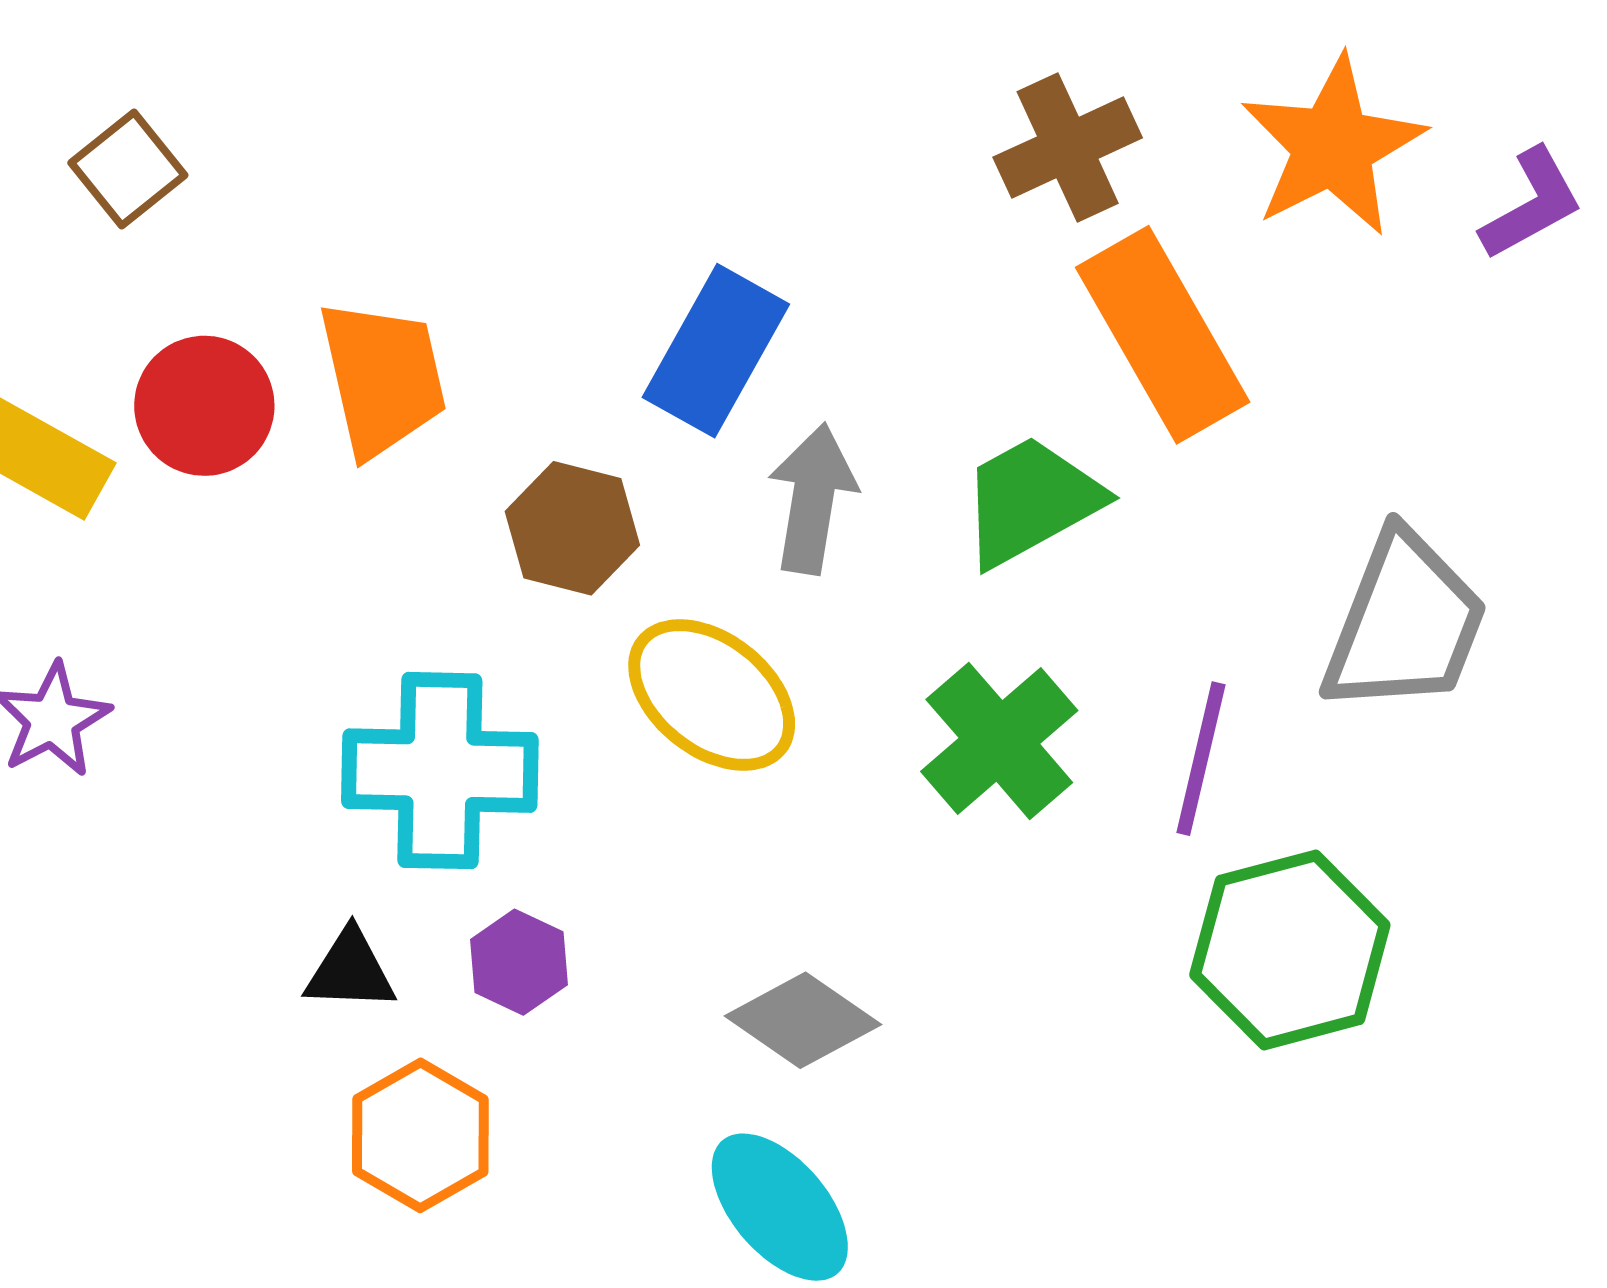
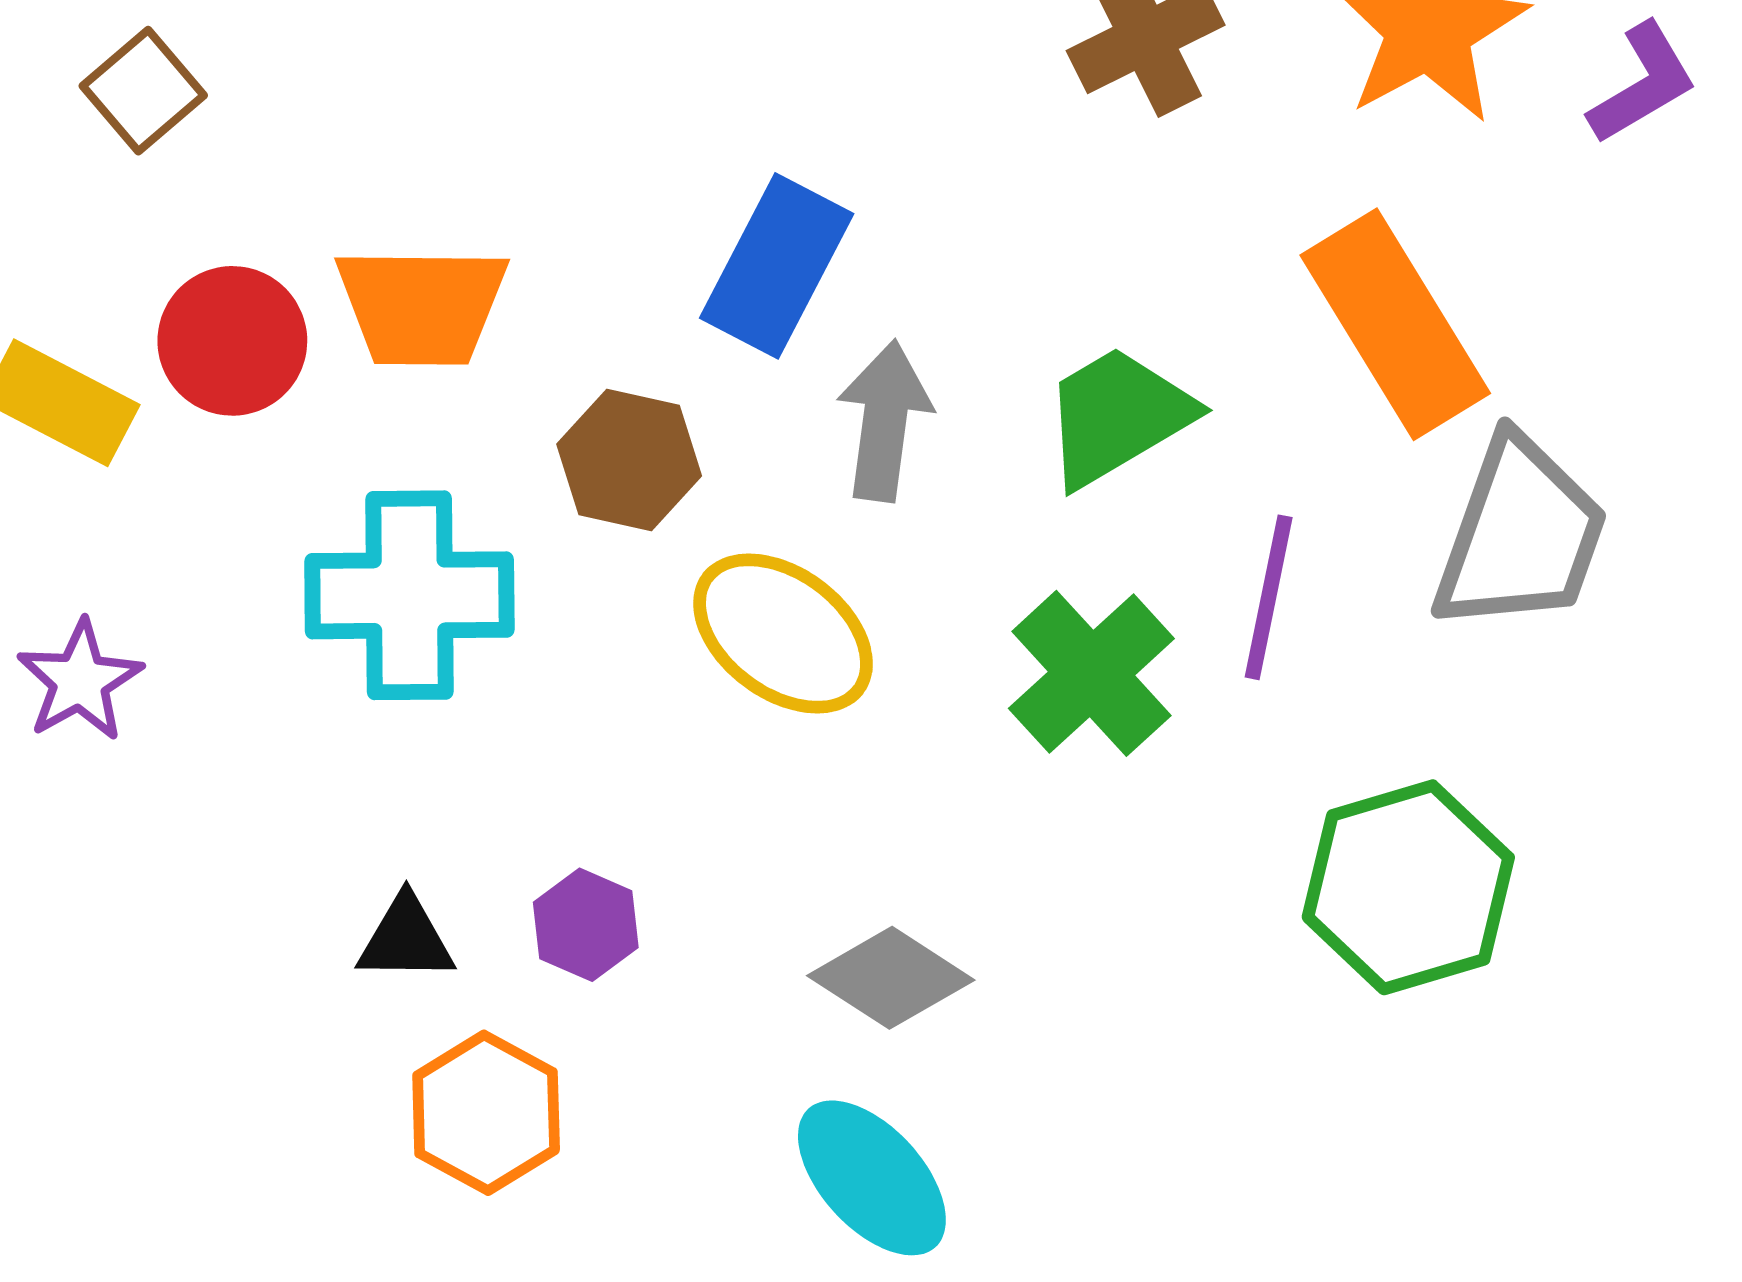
orange rectangle: (1163, 335) -> (1395, 324), moved
orange trapezoid: (383, 378) -> (422, 306), turned 105
purple line: (1201, 759) -> (1269, 597), moved
cyan cross: (440, 771) -> (409, 595), moved

